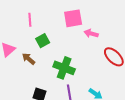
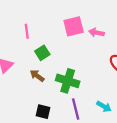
pink arrow: (91, 33) -> (96, 33), moved
brown arrow: (29, 59) -> (37, 76), moved

